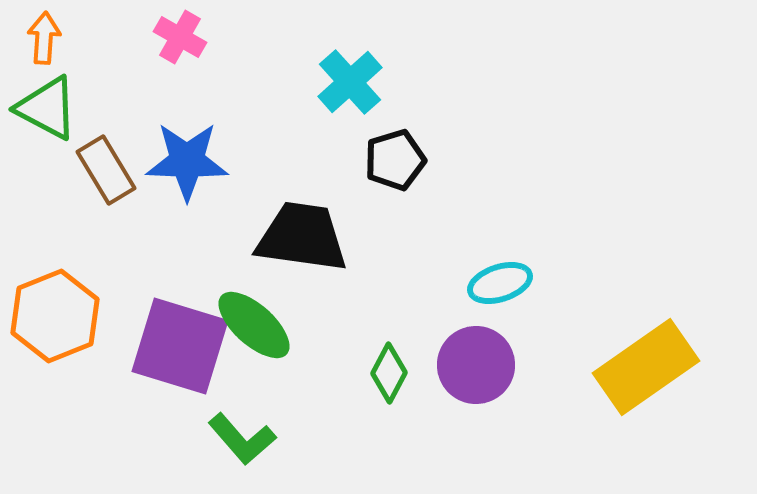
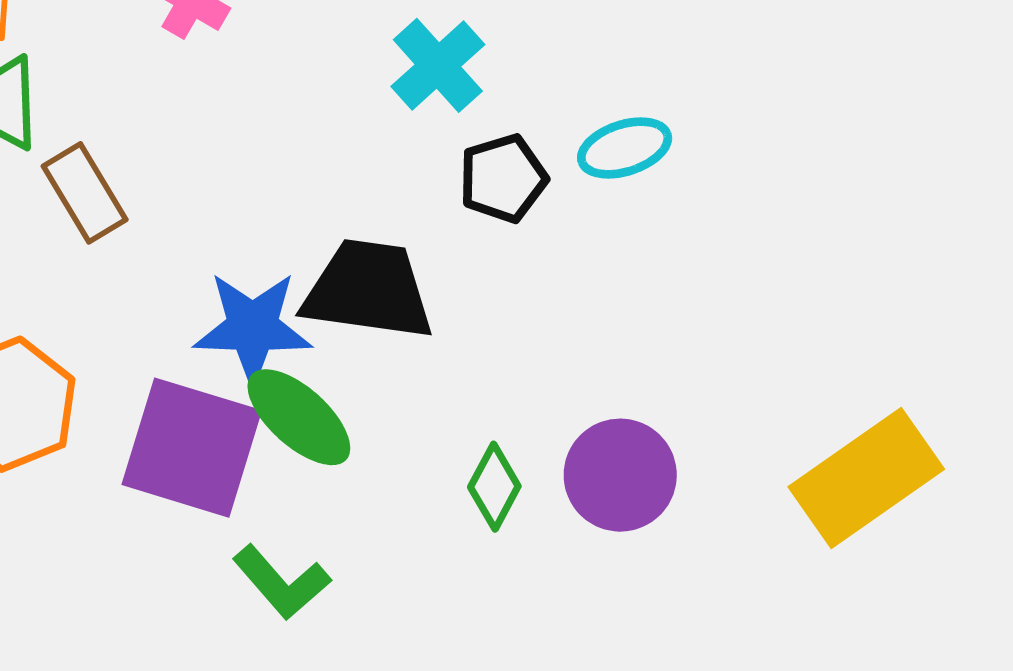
blue star: (187, 161) -> (253, 327), moved
cyan ellipse: (500, 283) -> (625, 148), moved

